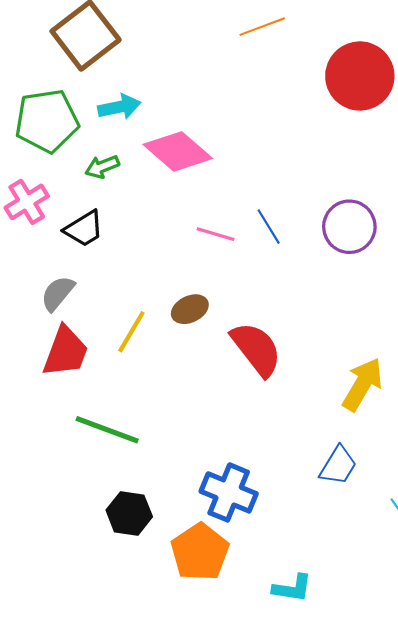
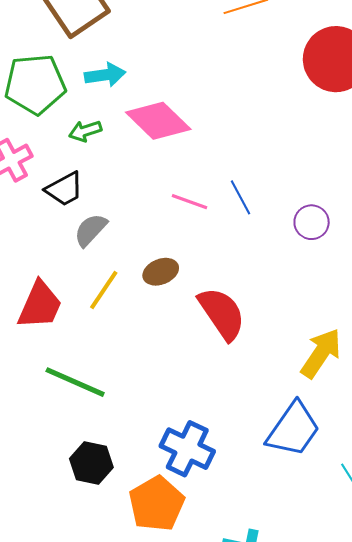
purple circle: (349, 227) -> (312, 222), moved, size x0.7
gray semicircle: (58, 293) -> (91, 230), moved
blue trapezoid: (338, 466) -> (293, 429), size x1.5

